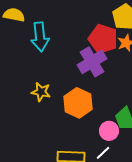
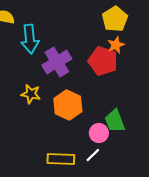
red pentagon: (103, 39) -> (103, 61), moved
purple cross: (92, 62) -> (57, 62), moved

